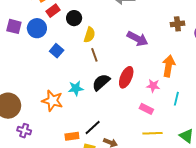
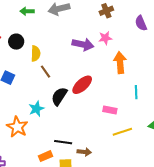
brown cross: (177, 24) -> (106, 11), moved
red ellipse: (126, 77) -> (82, 85), turned 40
pink star: (153, 86) -> (105, 38), moved
orange star: (52, 101) -> (17, 127), turned 30
black line: (93, 128) -> (63, 142), turned 66

